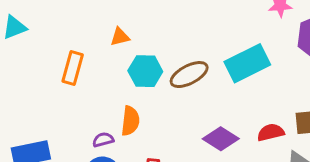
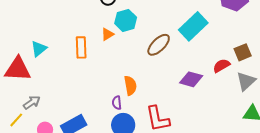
orange rectangle: (73, 68) -> (81, 47), moved
cyan hexagon: (145, 71) -> (126, 20), moved
purple semicircle: (103, 140) -> (117, 103), turned -64

